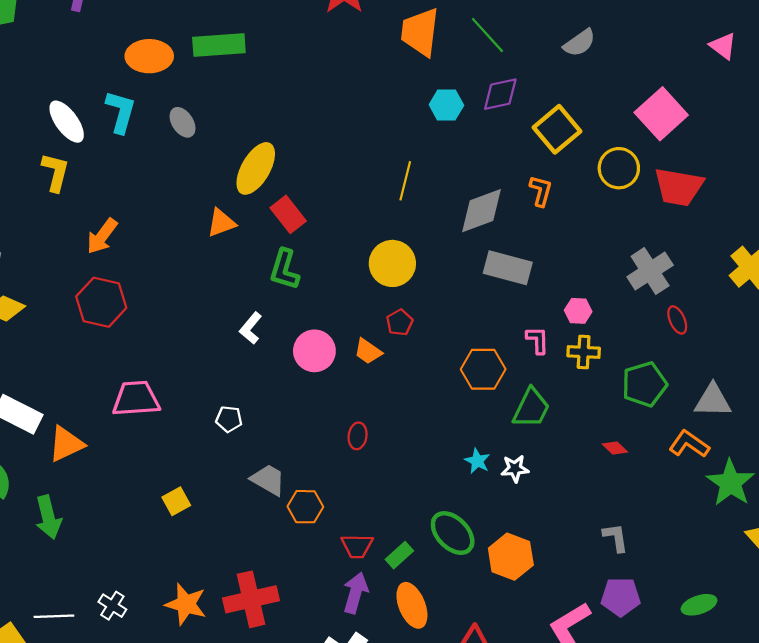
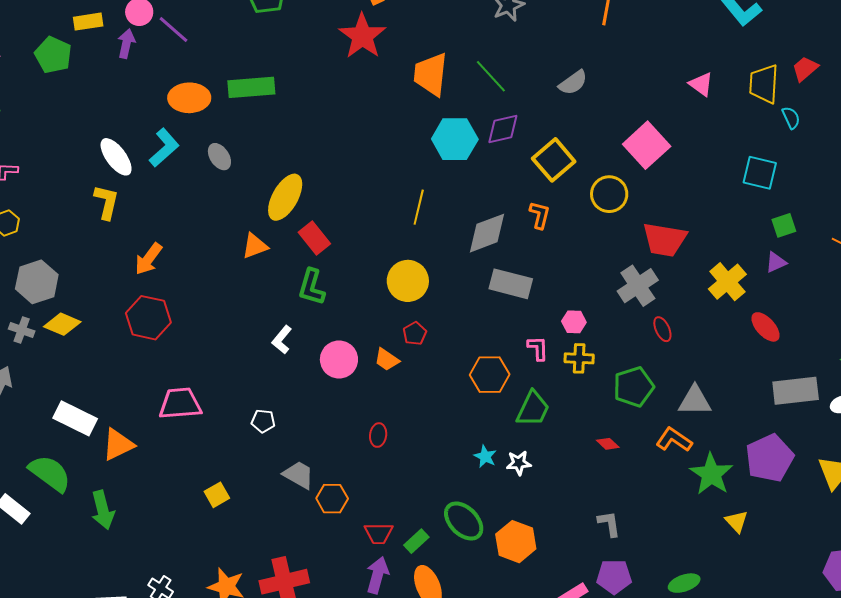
cyan hexagon: (446, 105) -> (455, 139), size x1.5
cyan L-shape: (121, 112) -> (164, 148), turned 33
red trapezoid: (679, 187) -> (665, 240), moved

